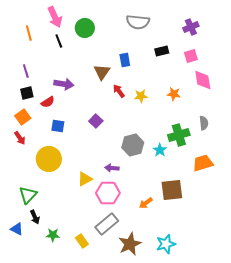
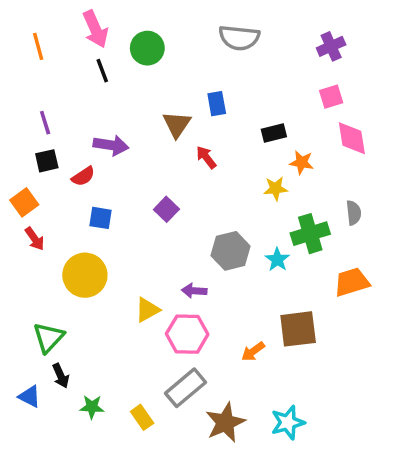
orange line: (29, 33) -> (38, 46), moved
black rectangle: (162, 51) -> (274, 133), moved
yellow star: (141, 96) -> (276, 189), moved
orange square: (23, 117) -> (24, 202), moved

